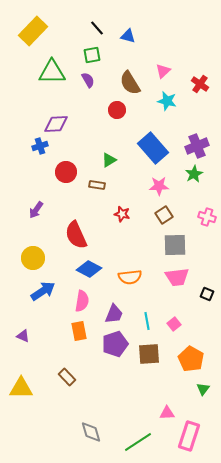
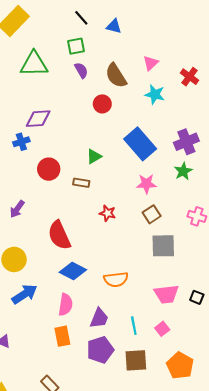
purple semicircle: (88, 80) -> (81, 70), moved
pink trapezoid: (177, 277) -> (166, 294), moved

